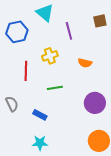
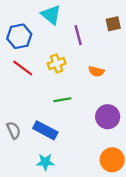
red line: (26, 71) -> (23, 68), moved, turned -54
gray semicircle: (12, 104) -> (14, 130), moved
blue rectangle: (40, 115) -> (45, 130), size x1.5

